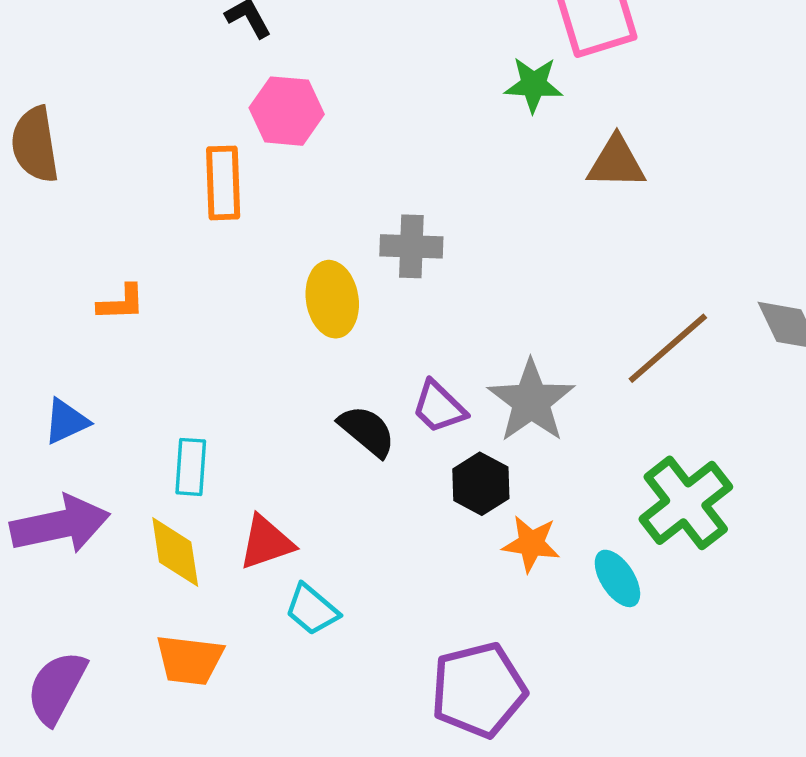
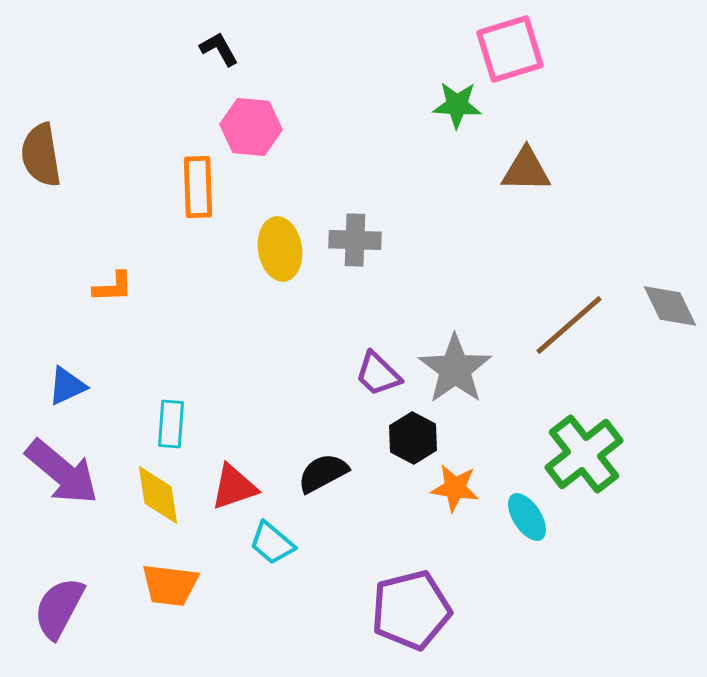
yellow ellipse: (332, 299) -> (280, 249), moved
black semicircle: (367, 431) -> (323, 473), moved, turned -68
purple arrow: (60, 525) -> (62, 472), turned 52

